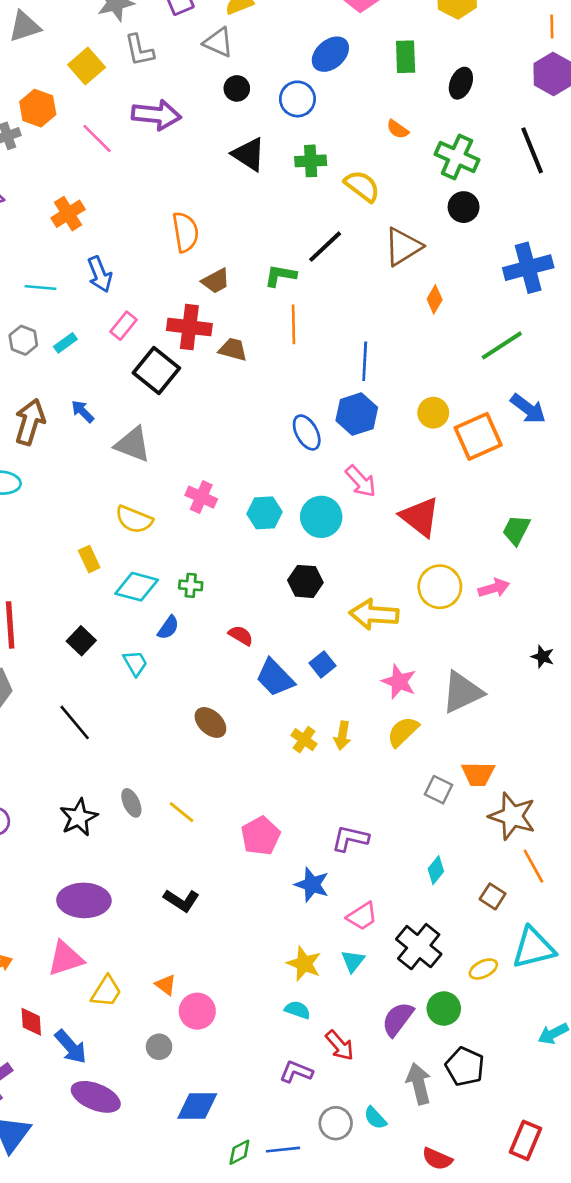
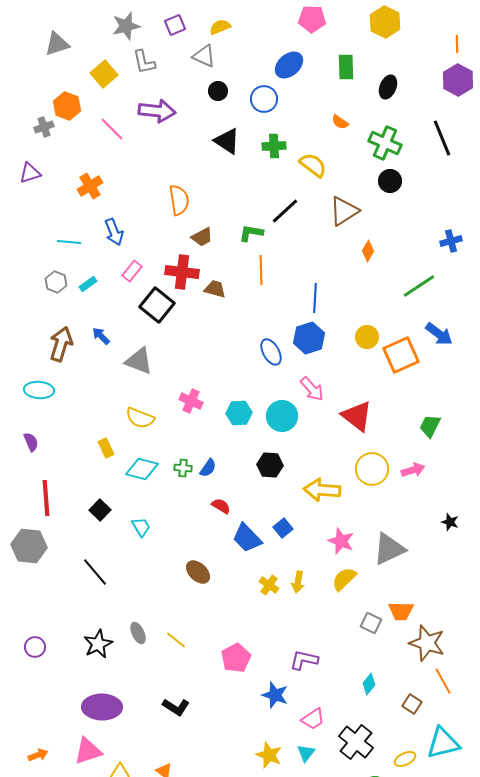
blue cross: (528, 268) -> (451, 241), moved, size x0.6
blue semicircle: (168, 628) -> (208, 468), moved

